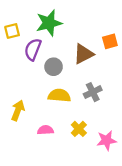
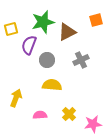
orange square: (110, 41) -> (96, 20), moved
brown triangle: (83, 54) -> (67, 32), moved
gray cross: (93, 92) -> (81, 60), moved

